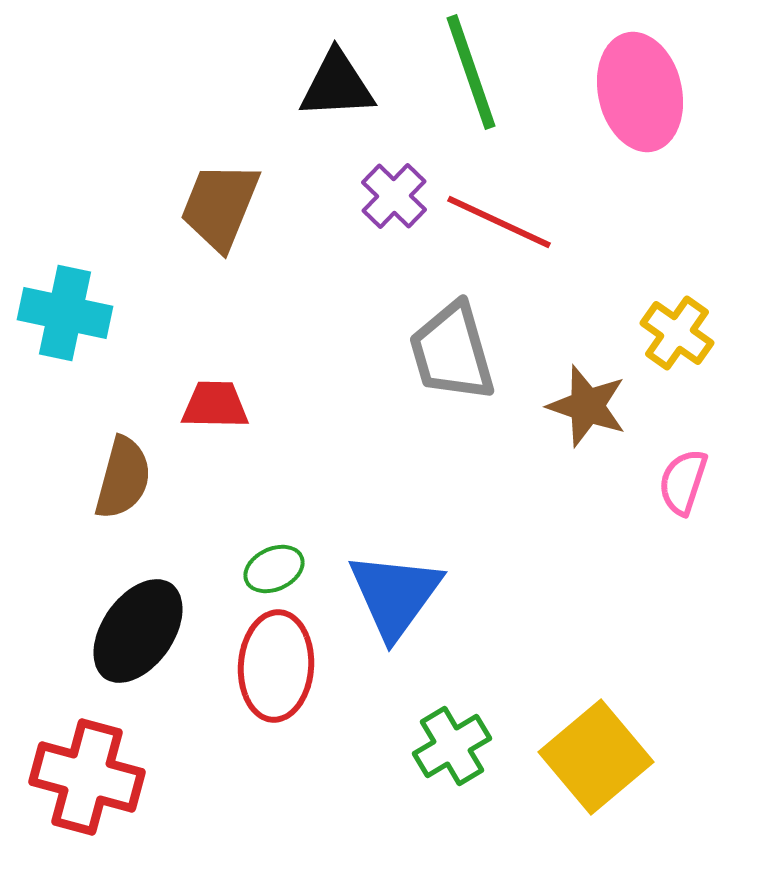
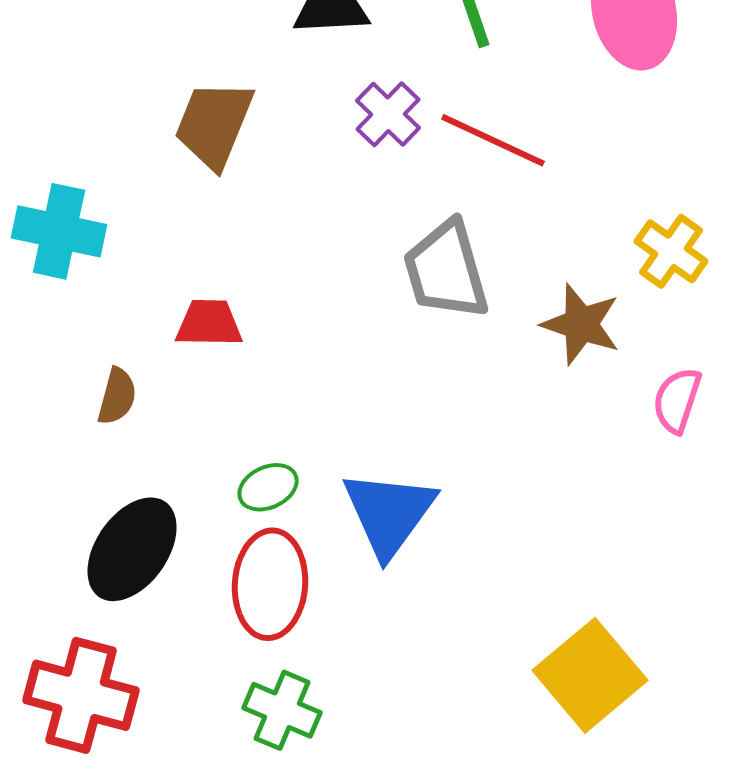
brown semicircle: (123, 478) -> (117, 396), size x0.7
green cross: (452, 746) -> (282, 710), moved, turned -36

